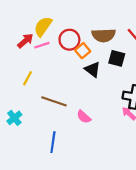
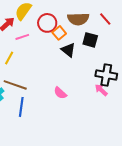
pink line: (42, 45) -> (22, 37), moved
brown line: (54, 101) -> (15, 85), moved
blue line: (53, 142) -> (21, 107), moved

